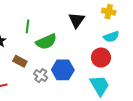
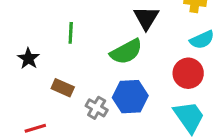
green semicircle: (46, 42) -> (126, 52), moved

